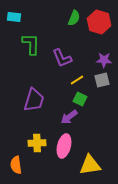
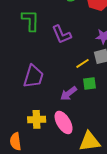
yellow line: (77, 80) -> (83, 63), moved
green square: (80, 99) -> (90, 83), moved, turned -32
pink ellipse: (64, 146) -> (64, 122), turned -45

